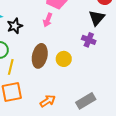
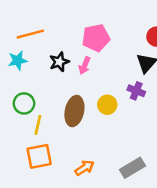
black star: (15, 26) -> (59, 62), moved
yellow circle: (64, 59) -> (107, 105), moved

